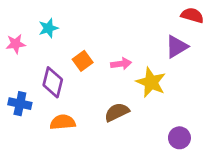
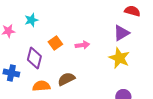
yellow star: (151, 82) -> (119, 58), moved
brown semicircle: (117, 112) -> (66, 79), moved

